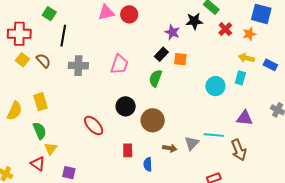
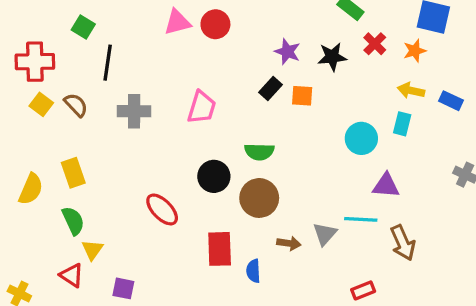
black star: (194, 21) -> (332, 57), moved
green semicircle: (155, 78) -> (259, 152), moved, turned -108
purple triangle: (245, 118) -> (386, 186), moved
red rectangle: (128, 150) -> (220, 249), size x1.5

